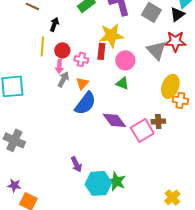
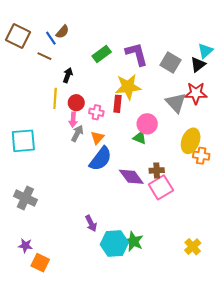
pink circle: (125, 60) -> (147, 124), moved
brown cross: (158, 121) -> (157, 170), moved
yellow cross: (172, 197) -> (193, 247), moved

